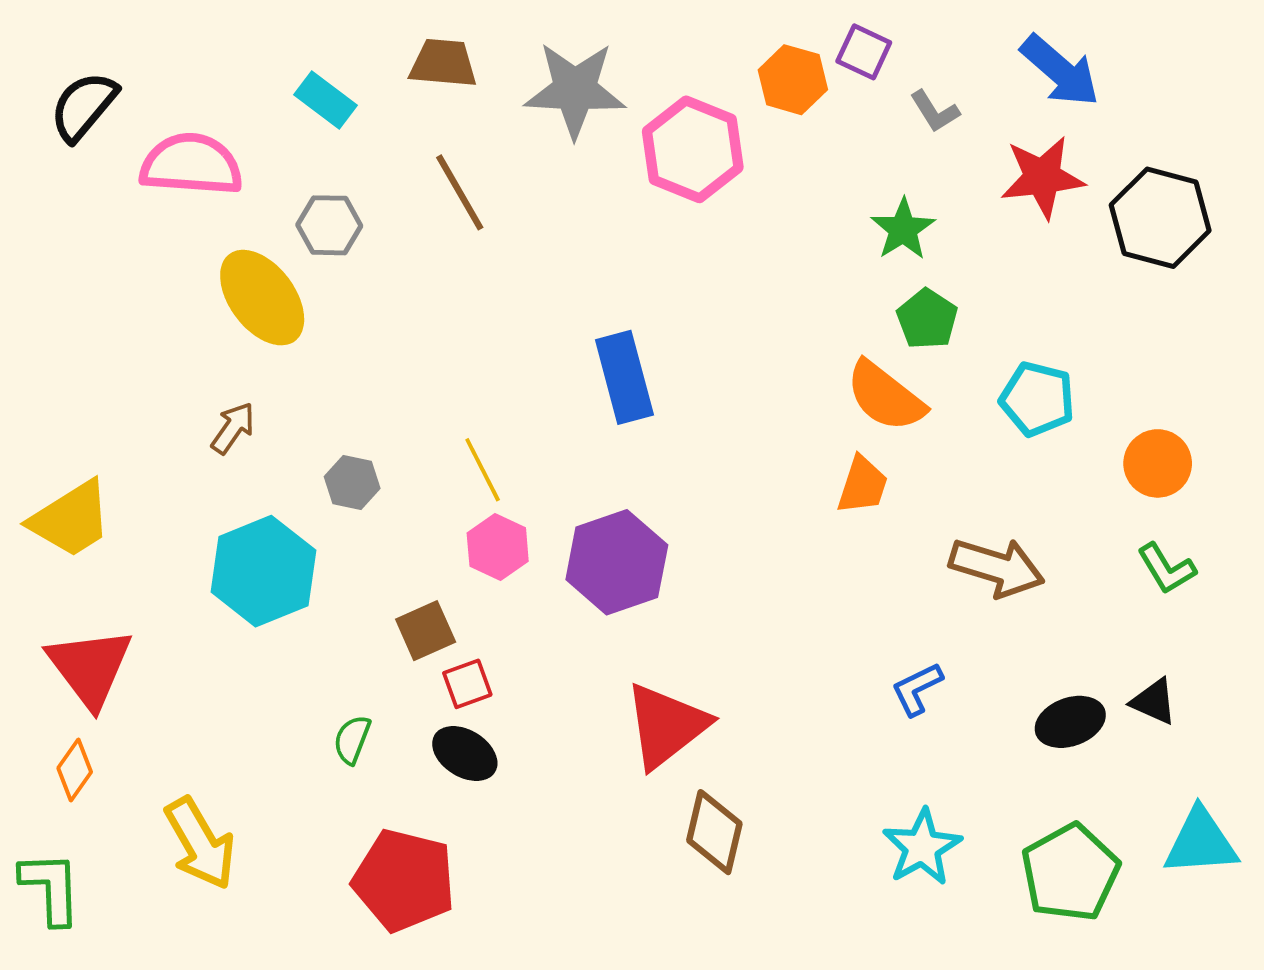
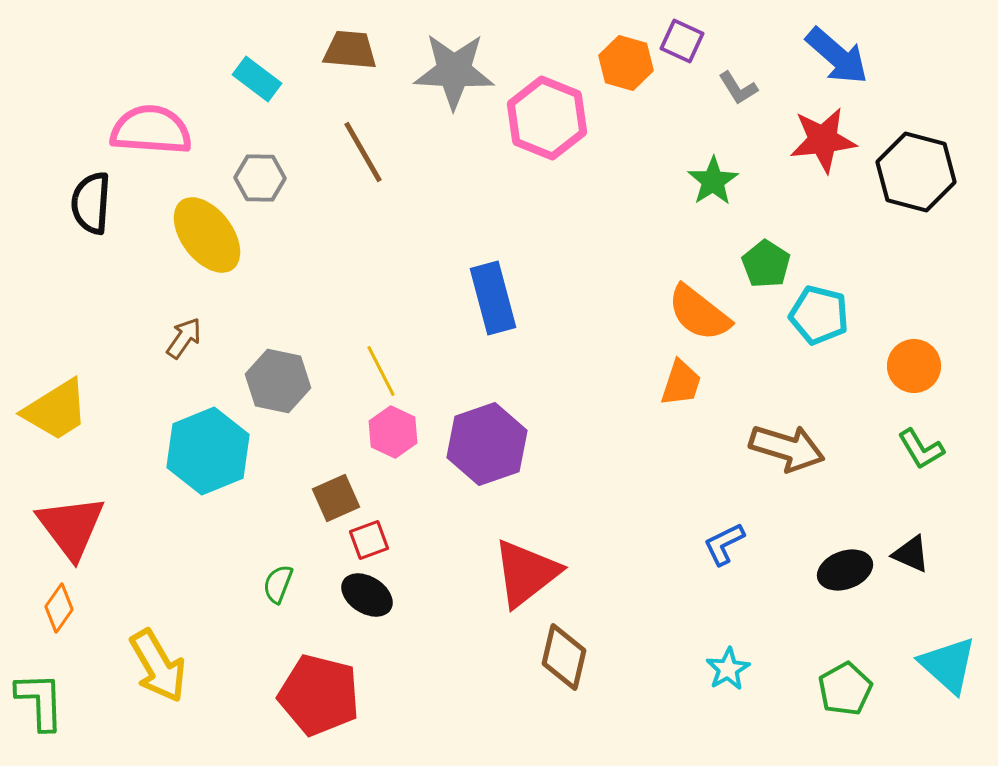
black semicircle: (84, 106) -> (91, 203), moved, turned -36
green pentagon: (927, 319) -> (766, 264), moved
gray hexagon: (352, 482) -> (278, 381), size x1.5
cyan triangle: (1201, 842) -> (948, 665), turned 46
cyan star: (922, 847) -> (728, 669), size x0.7
green pentagon: (1070, 873) -> (845, 689), size x0.7

